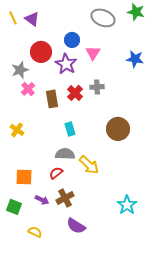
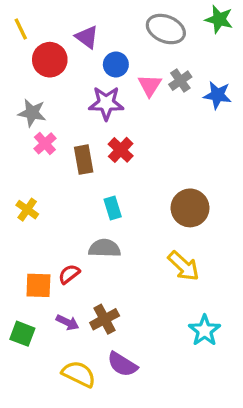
purple triangle: (32, 19) -> (87, 37), moved
red circle: (41, 52) -> (50, 60), moved
purple star: (66, 64) -> (106, 103), turned -30
gray star: (20, 70) -> (32, 113), turned 30
gray cross: (97, 87) -> (180, 81), moved, turned -32
yellow arrow: (89, 165) -> (184, 266), moved
red semicircle: (56, 173) -> (69, 274), moved
yellow semicircle: (35, 232) -> (79, 374), moved, size x1.5

